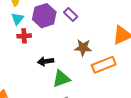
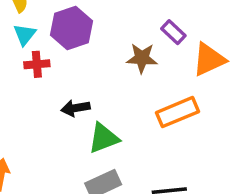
purple rectangle: (71, 14) -> (173, 32), moved
brown star: (83, 48) -> (142, 58), moved

